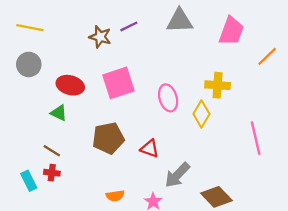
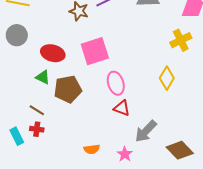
yellow cross: (218, 85) -> (181, 40), moved, turned -30
pink ellipse: (168, 98) -> (116, 83), moved
brown pentagon: (108, 138) -> (68, 89), moved

